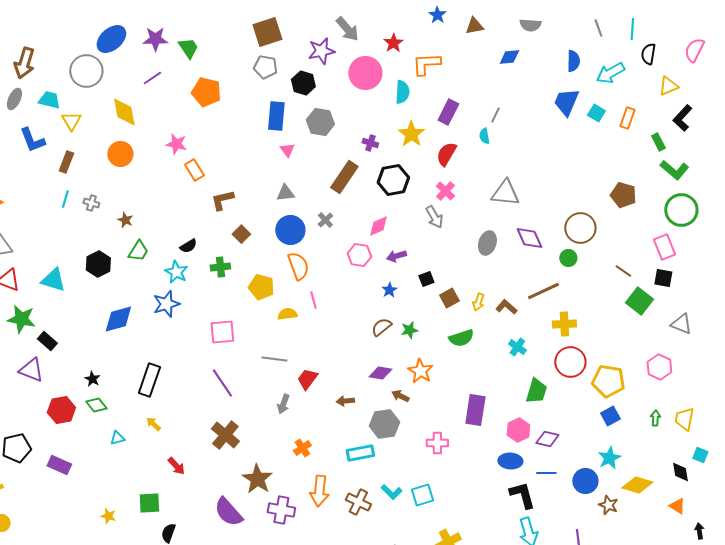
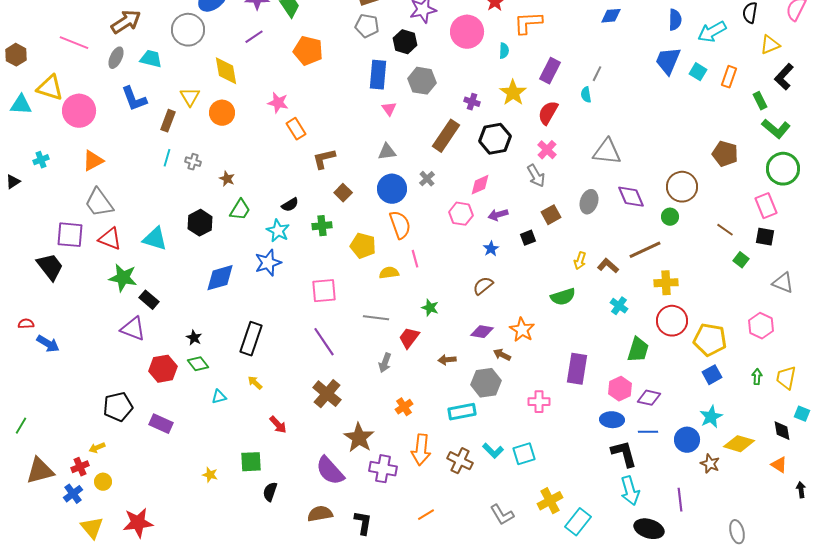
brown arrow: (24, 63) -> (126, 22), turned -140
cyan semicircle: (402, 92) -> (504, 51), size x0.7
yellow triangle: (71, 121) -> (190, 97), moved
brown square: (449, 298) -> (551, 215), moved
green square: (639, 301) -> (741, 260), size x0.6
green star: (409, 330) -> (430, 308), moved, turned 30

